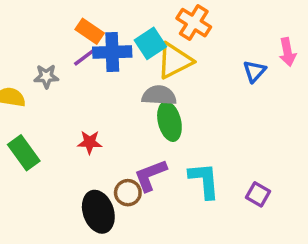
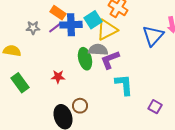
blue triangle: (255, 71) -> (153, 36), size x1.6
gray star: (46, 76) -> (33, 28), moved
green ellipse: (169, 121) -> (85, 59), moved
purple L-shape: (150, 175) -> (110, 60), moved
cyan L-shape: (204, 180) -> (124, 85), moved

